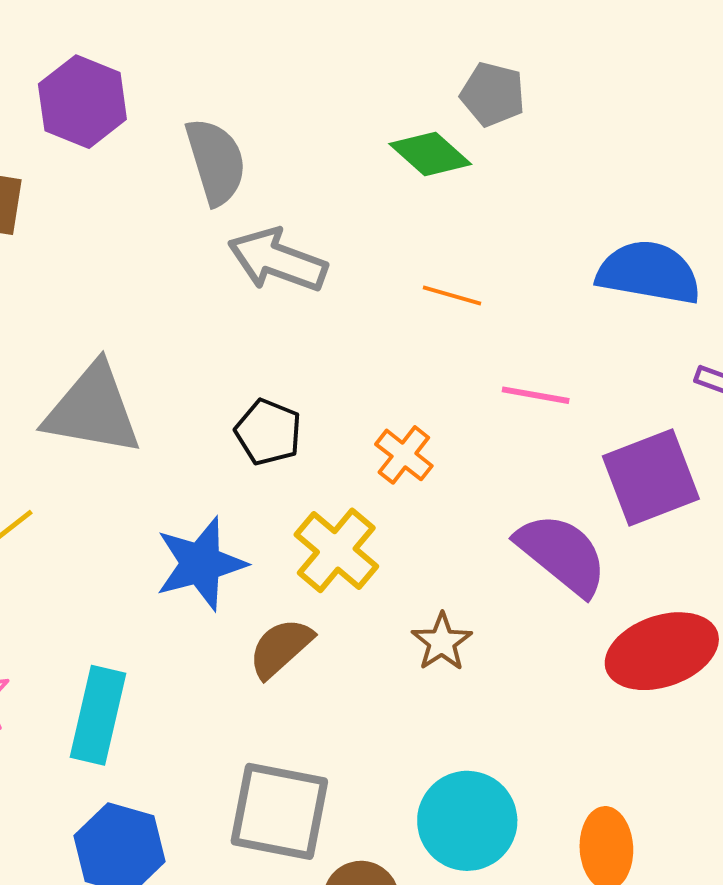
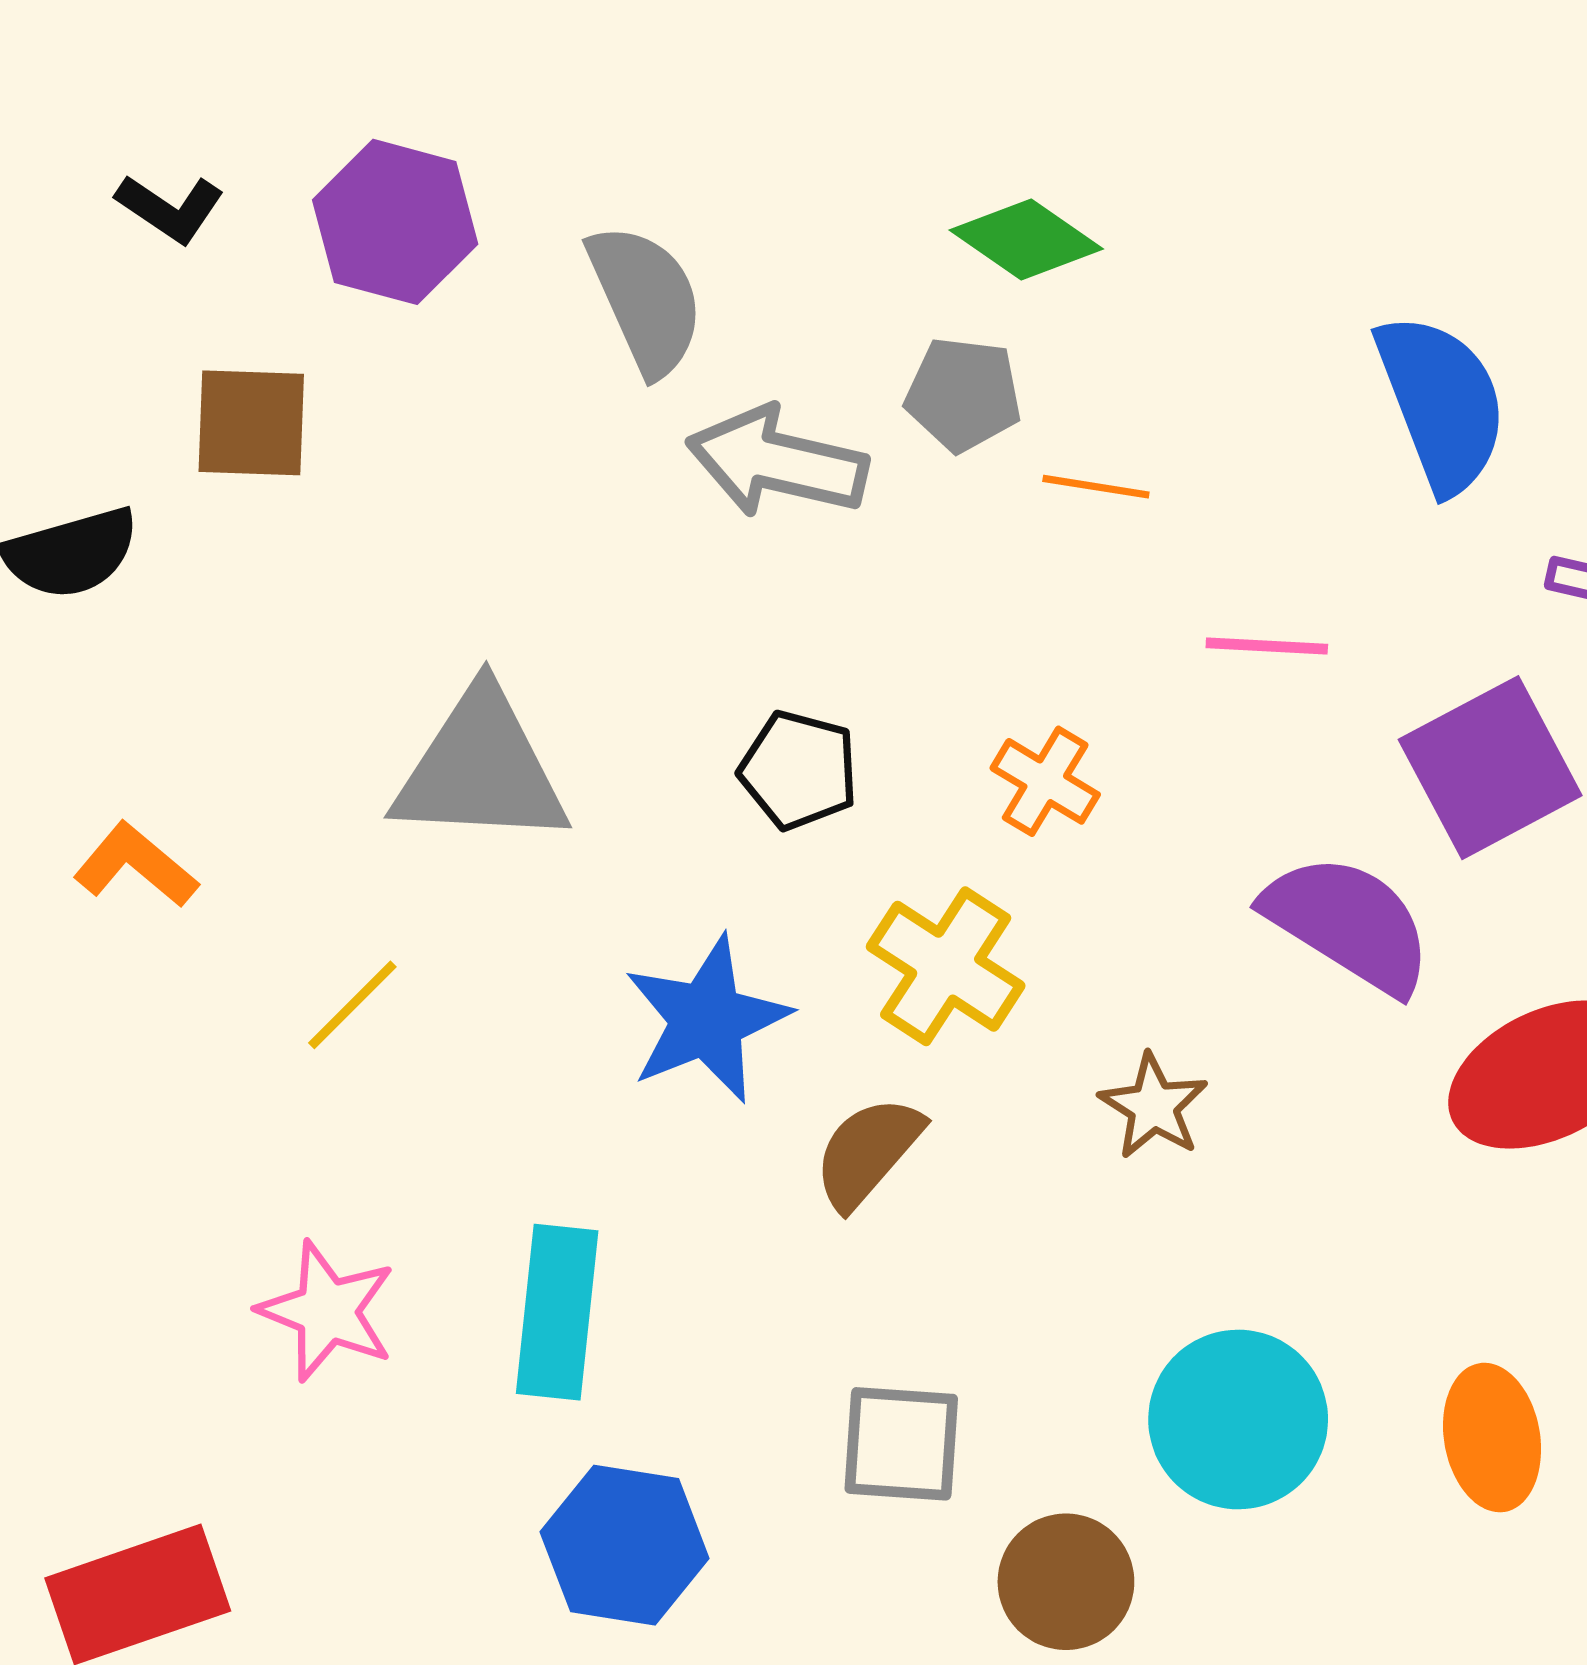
gray pentagon: (493, 94) -> (963, 394), moved
blue semicircle: (649, 273) -> (1442, 403), turned 66
gray square: (279, 811) -> (901, 1444), size x0.7

